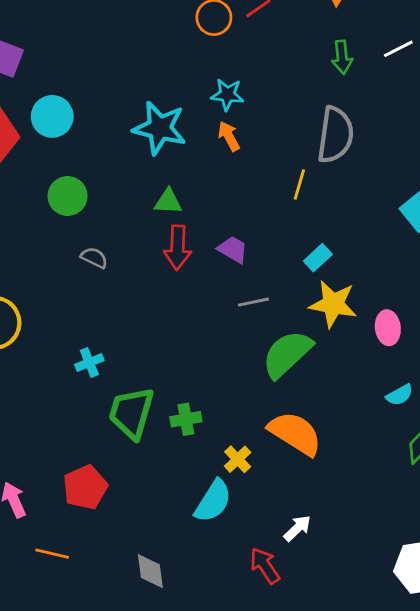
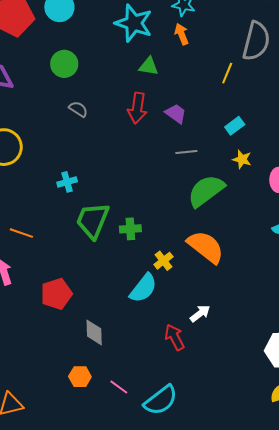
green triangle: (168, 202) -> (149, 66), moved
yellow star: (333, 304) -> (242, 159), size x0.6
red pentagon: (85, 487) -> (56, 294), moved
orange line: (52, 554) -> (21, 233), moved

